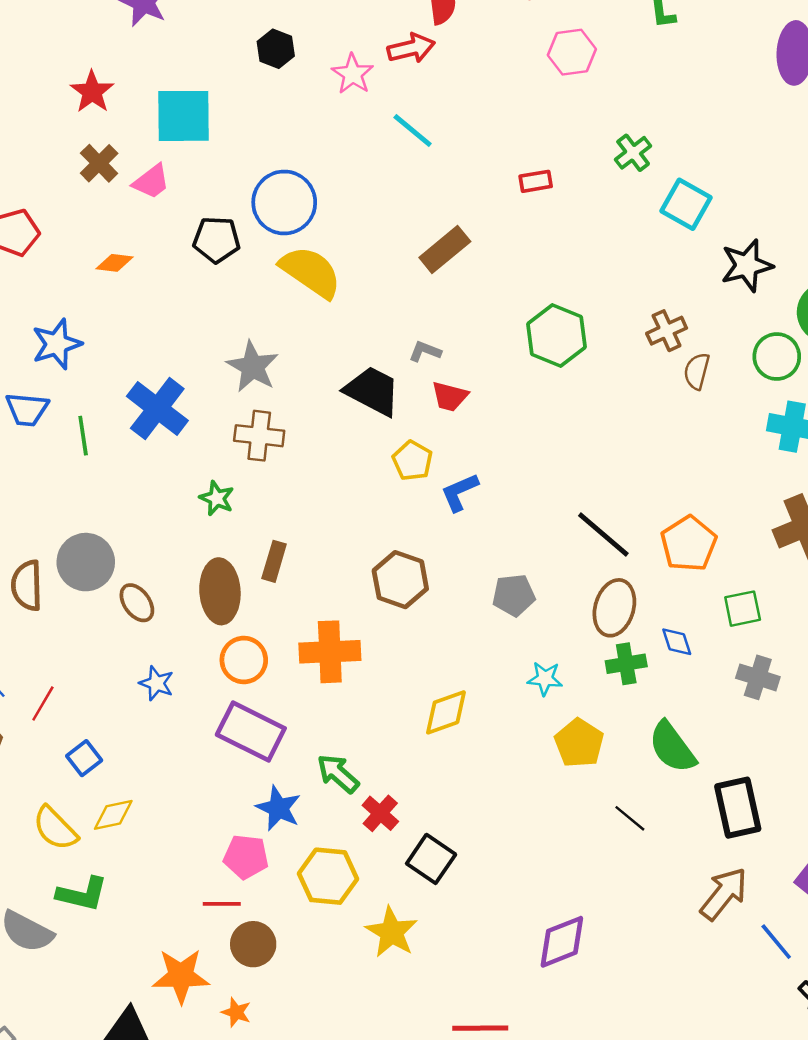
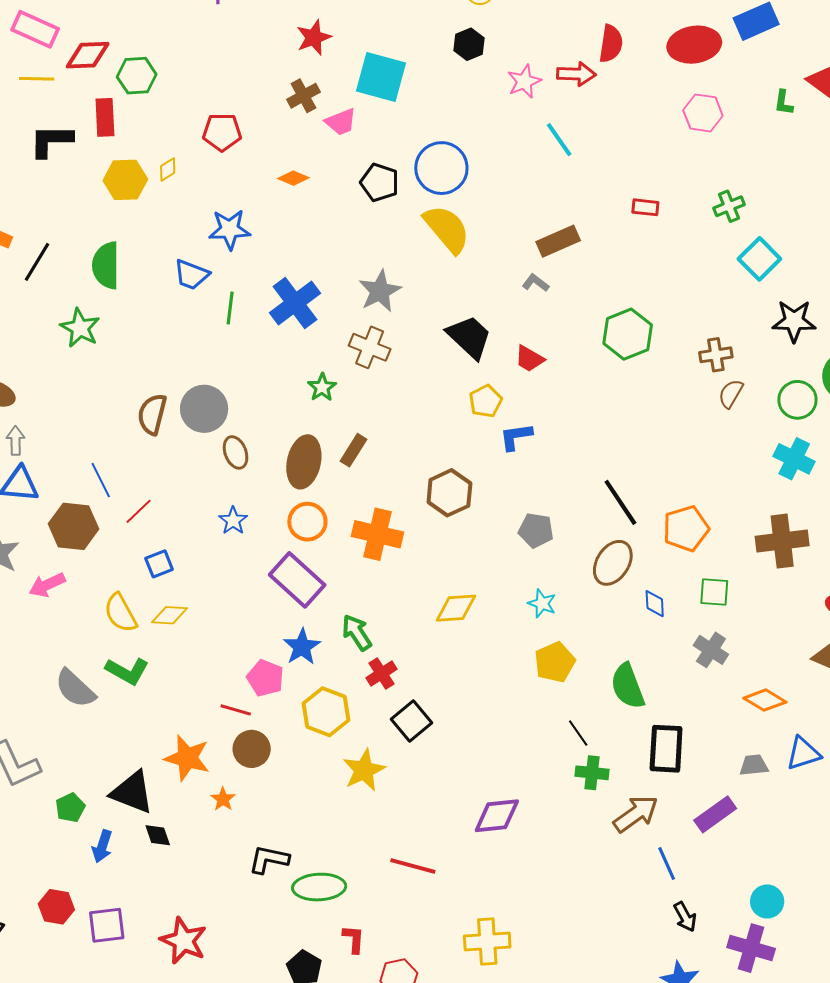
gray L-shape: (425, 351) -> (536, 283), moved
green cross: (626, 664) -> (592, 773), moved

